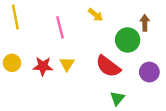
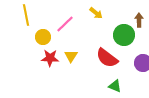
pink line: (60, 27) -> (65, 24), turned 60
yellow circle: (12, 63) -> (43, 37), moved
green triangle: (117, 98) -> (115, 86), turned -48

